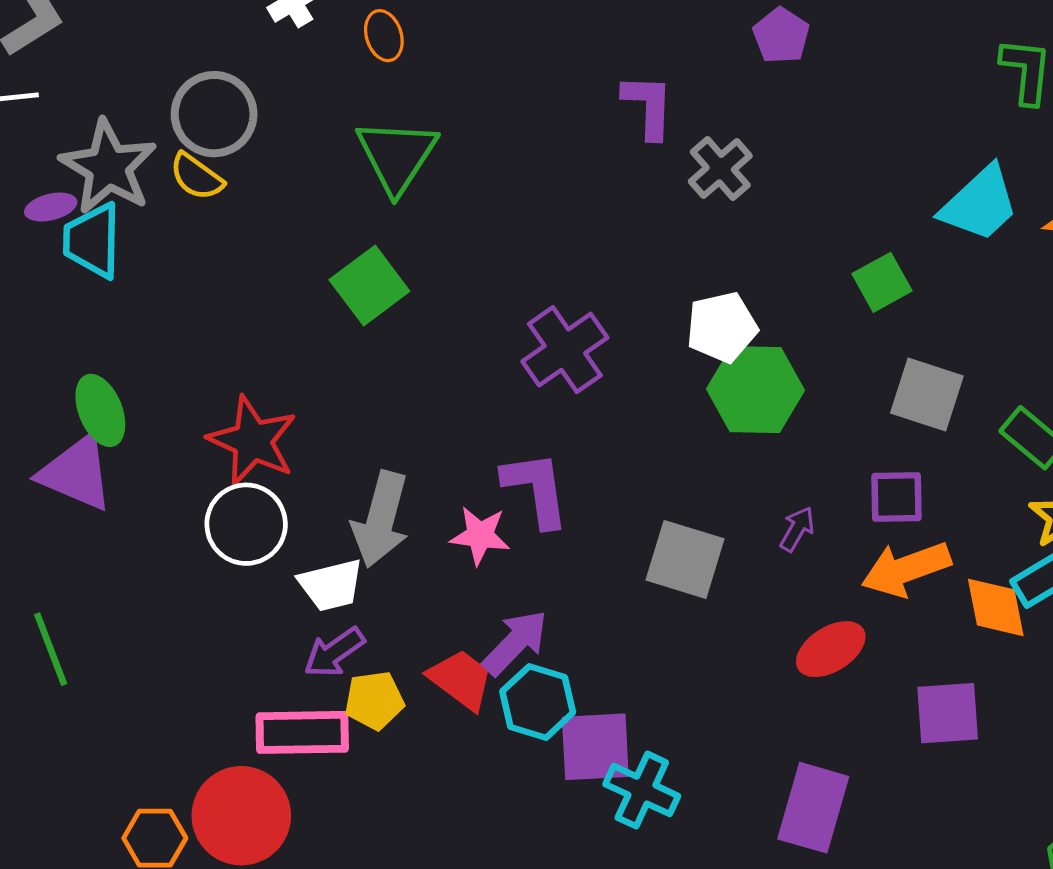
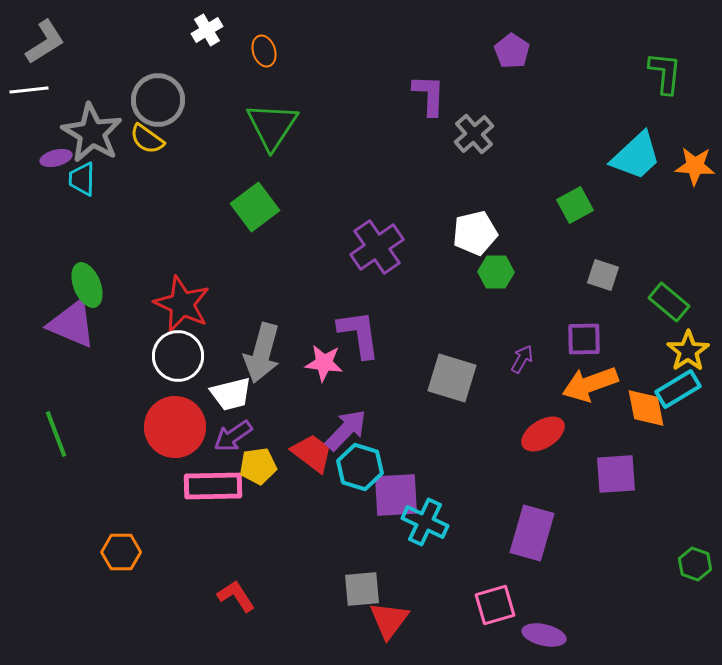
cyan trapezoid: (92, 241) -> (82, 179), size x0.7
green hexagon: (755, 390) -> (496, 272), size x0.6
gray square: (927, 394) -> (603, 275), size x0.7
red circle: (241, 816) -> (175, 427), moved

